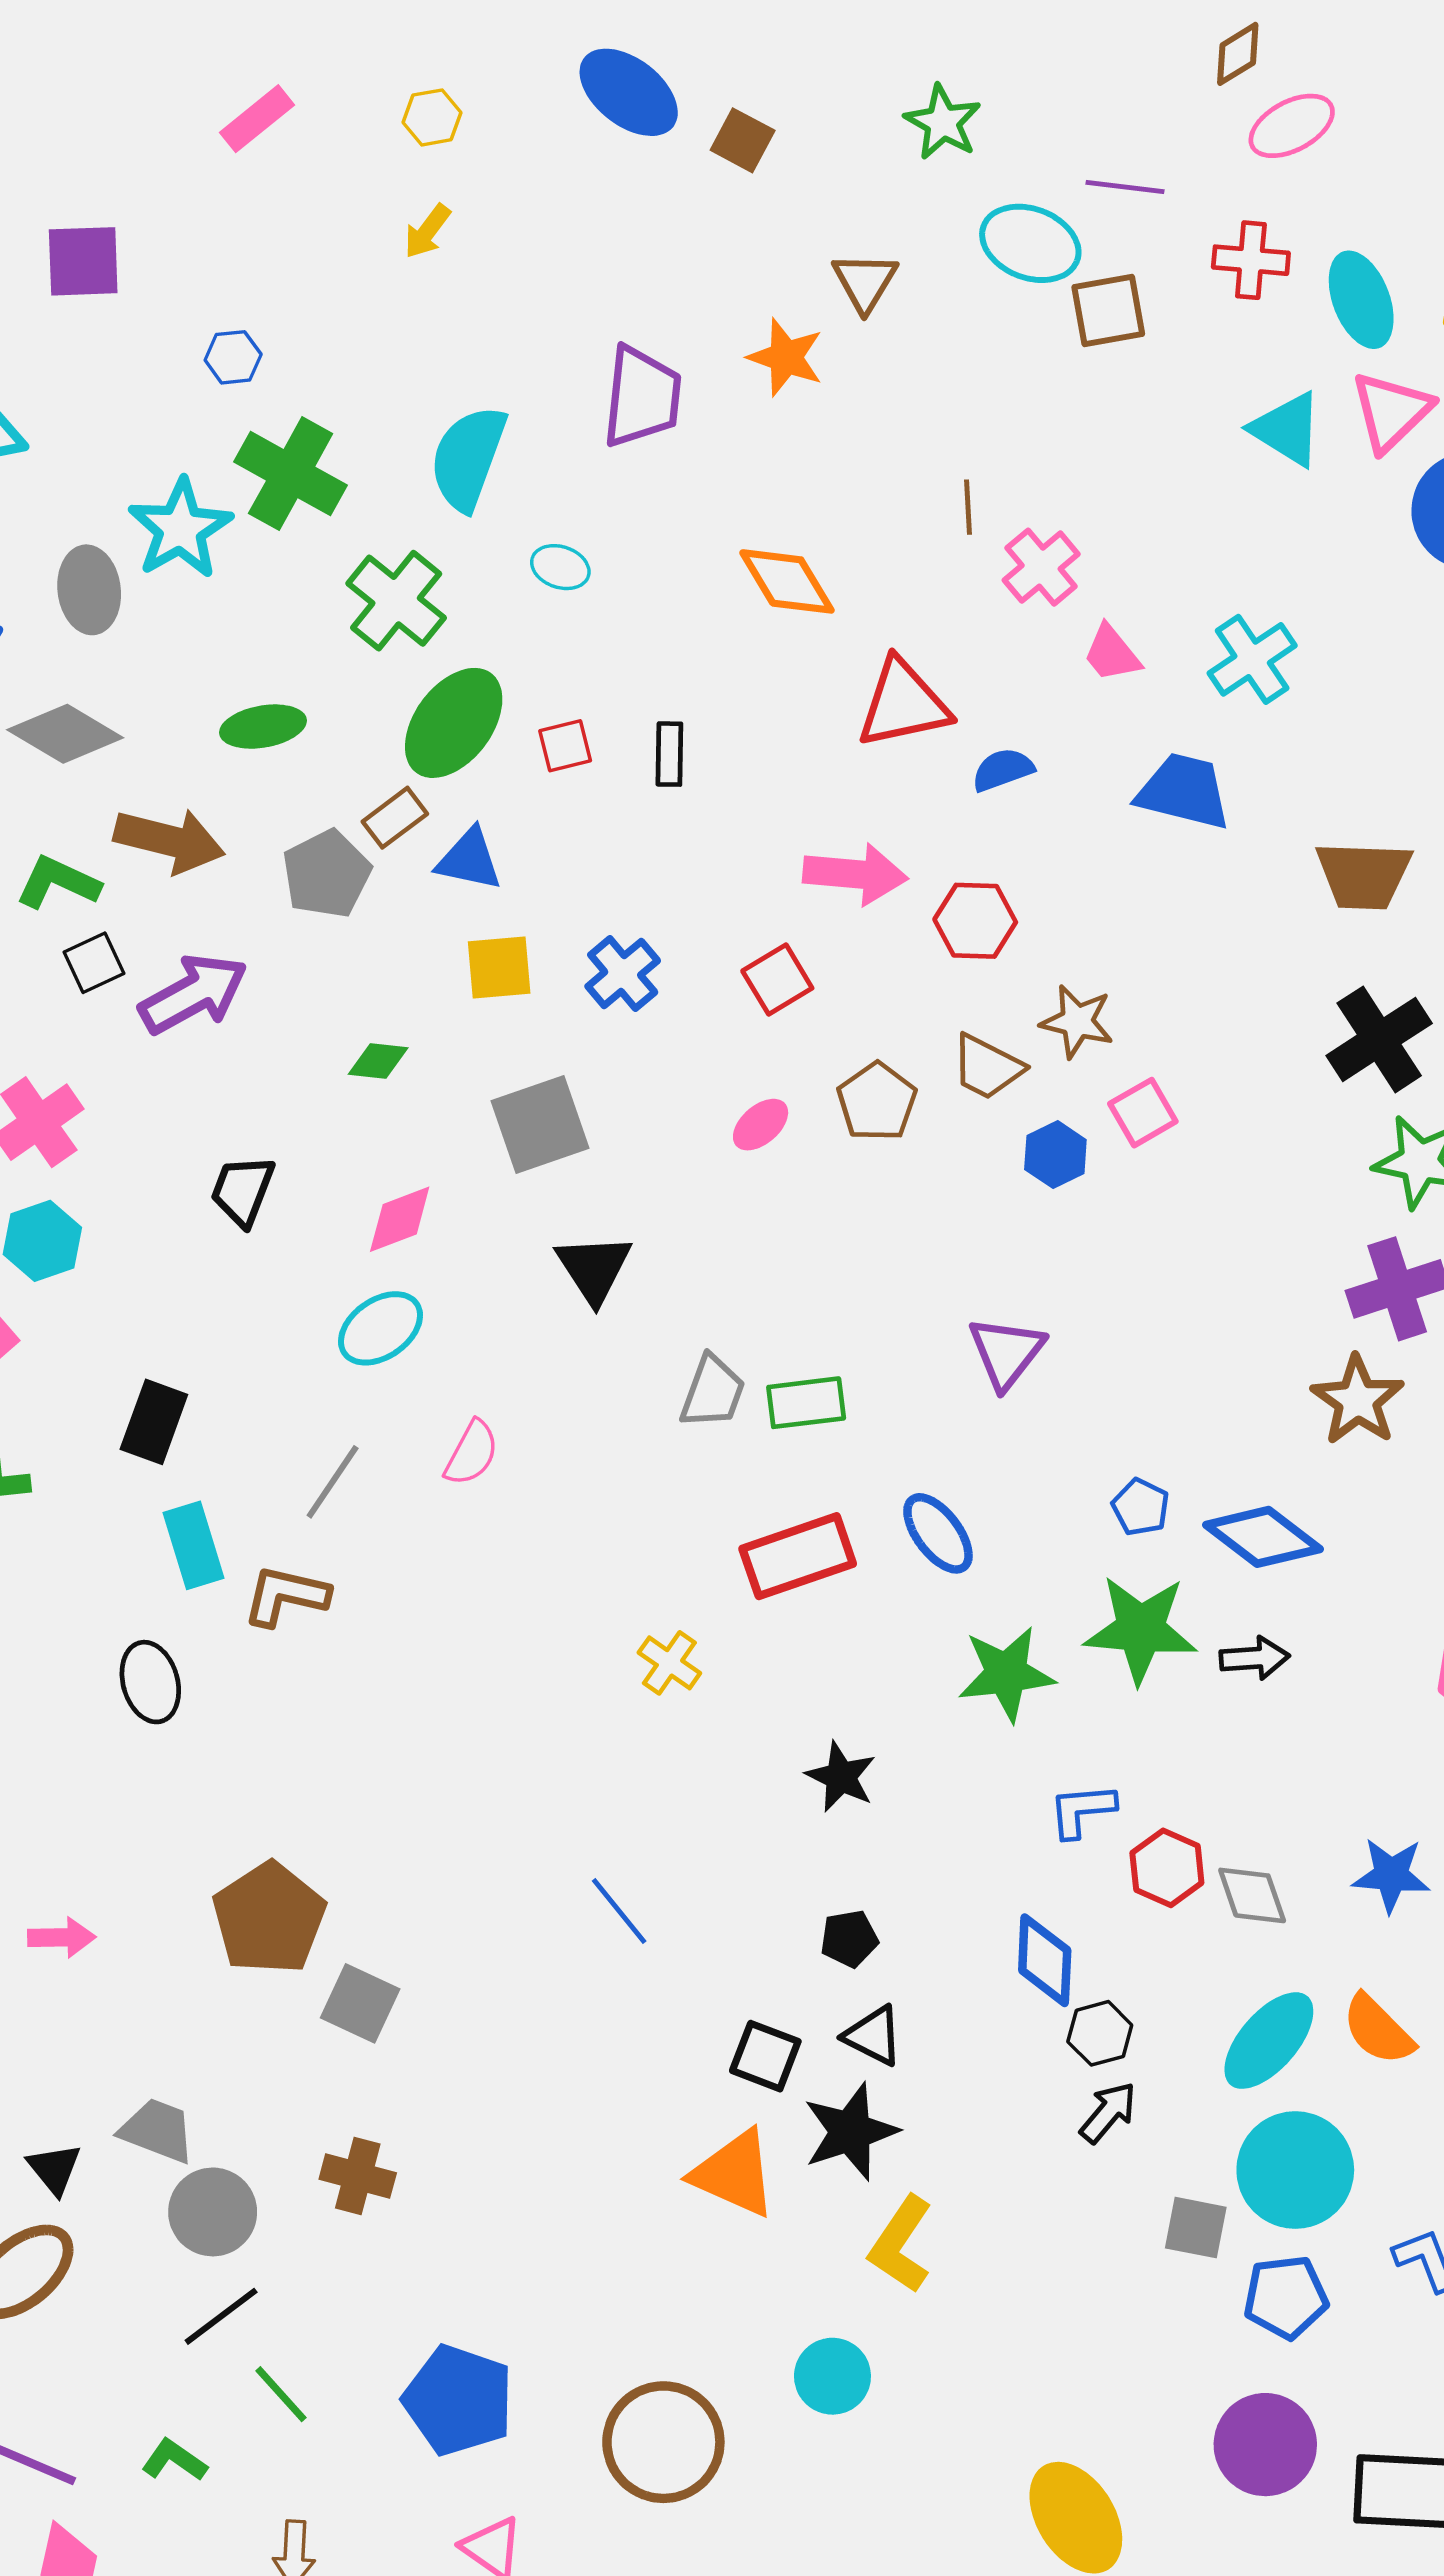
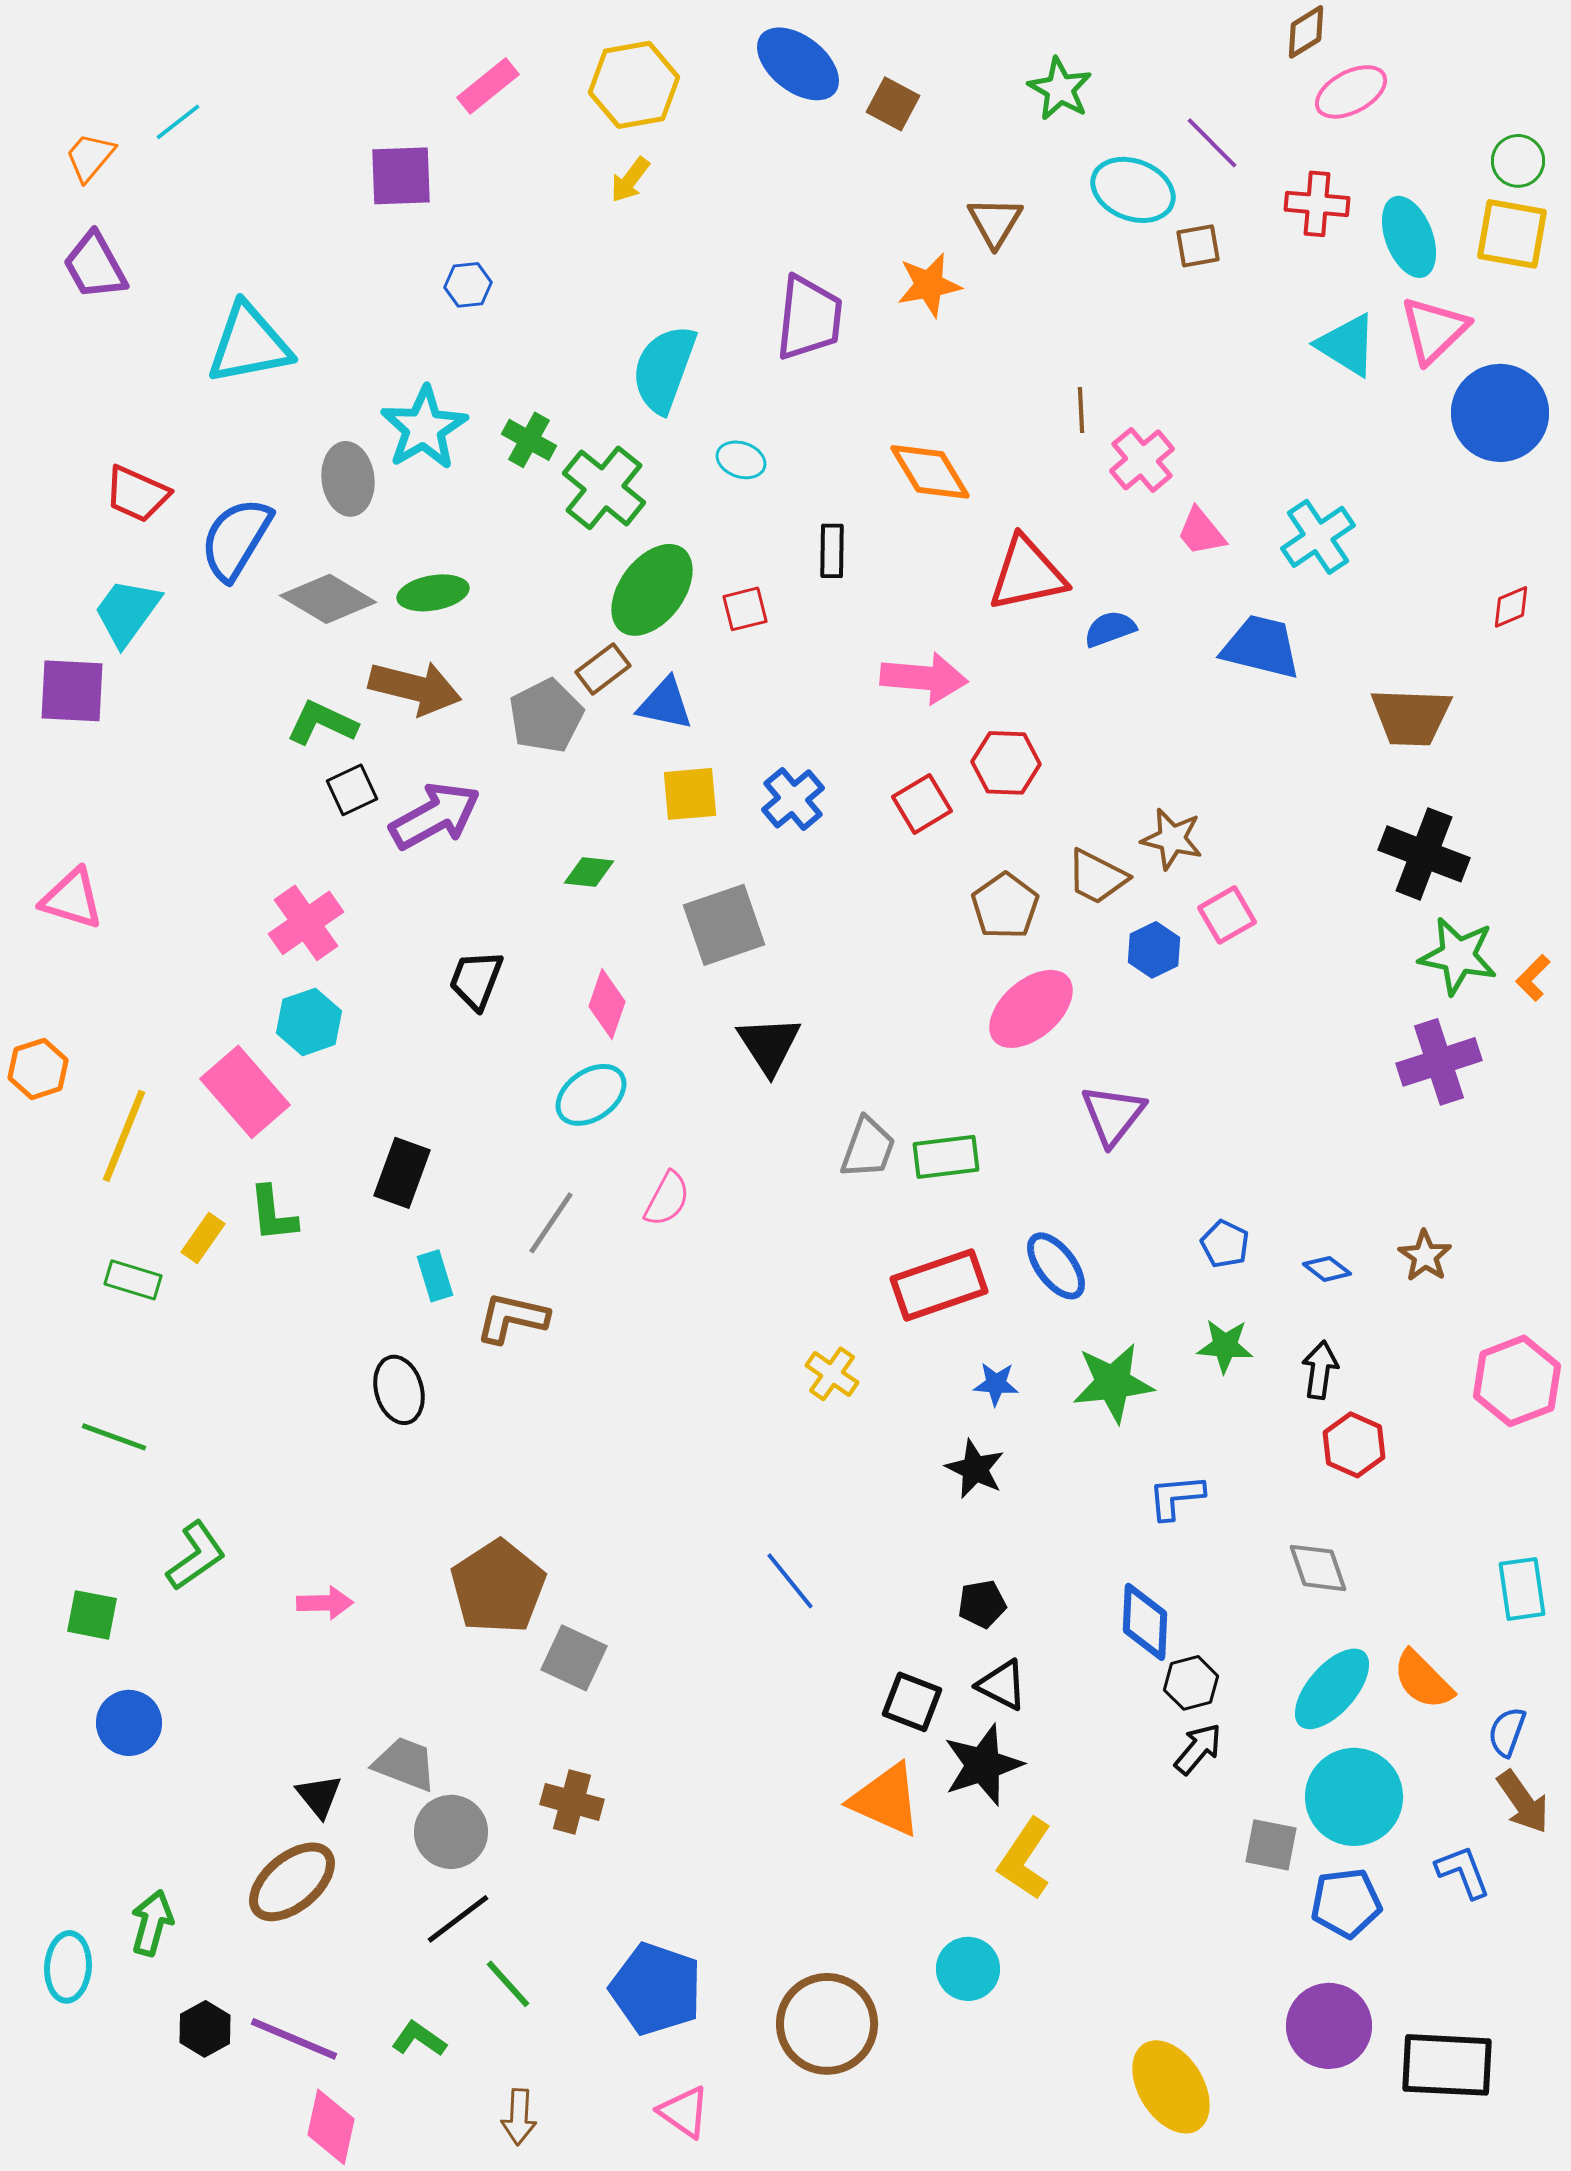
yellow hexagon: (432, 117) -> (634, 85), size x1.8
purple line: (1125, 187) -> (1212, 143), turned 38
purple square: (83, 261) -> (401, 176), moved
brown square: (1108, 311) -> (1198, 246), size x0.7
orange star: (786, 357) -> (929, 285), turned -30
green cross: (291, 474) -> (529, 440), moved, size x0.6
green ellipse: (263, 727) -> (433, 593), moved
black rectangle: (669, 754) -> (832, 551), moved
pink arrow: (855, 874) -> (924, 678), moved
red hexagon: (975, 921) -> (1006, 763), moved
black cross: (1379, 1039) -> (1424, 854), turned -36
pink ellipse: (761, 1125) -> (1031, 1009), moved, size x1.8
pink diamond: (400, 1219) -> (607, 1004), turned -50
brown star: (1358, 1400) -> (1425, 1256), moved, size x0.7
blue diamond: (1263, 1537) -> (1327, 1269), size x0.5
cyan rectangle: (193, 1545) -> (435, 1276), size x0.7
green star: (1141, 1629) -> (1225, 1346), size x0.6
black arrow: (1254, 1658) -> (1320, 1370), turned -78
red hexagon: (1167, 1868) -> (1354, 1445), moved
blue star: (1391, 1875) -> (996, 1384), moved, size x0.7

